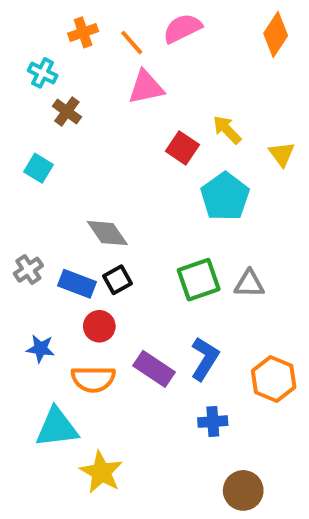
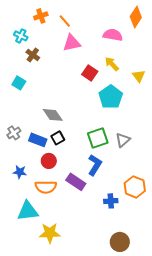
pink semicircle: (182, 28) -> (113, 35), moved, turned 36
gray triangle: (249, 284) -> (123, 140), turned -42
blue L-shape: (205, 359) -> (95, 165), moved
blue cross: (213, 422) -> (111, 201), moved
yellow star: (101, 472) -> (50, 233), turned -30

